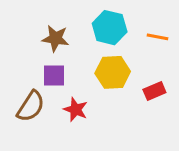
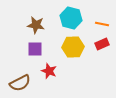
red rectangle: (154, 91) -> (102, 44), moved
brown semicircle: (31, 106) -> (20, 83), moved, turned 30

